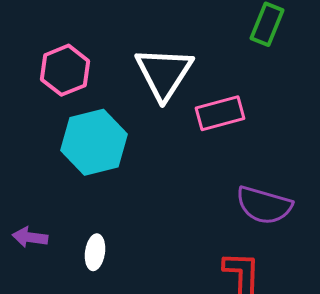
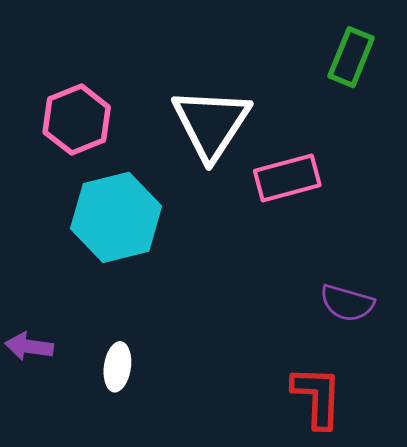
purple semicircle: (264, 205) -> (347, 303), size x0.7

